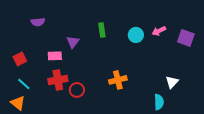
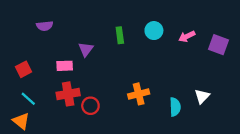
cyan circle: (136, 35) -> (154, 31), moved
cyan semicircle: (159, 102) -> (175, 107), moved

